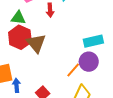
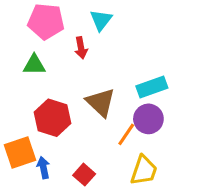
red hexagon: (20, 37) -> (52, 118), moved
brown triangle: (36, 43) -> (101, 102), moved

